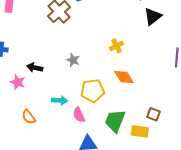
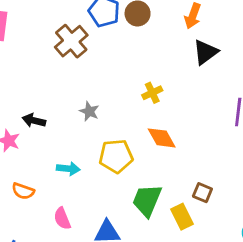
pink semicircle: (79, 115) -> (62, 218), moved
orange semicircle: (29, 117) -> (23, 191), turned -35
yellow rectangle: (140, 131) -> (182, 217), turned 54

